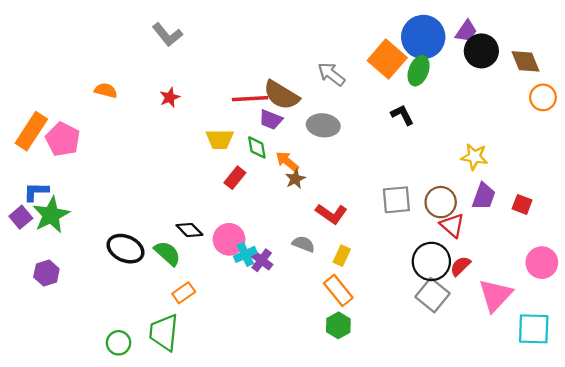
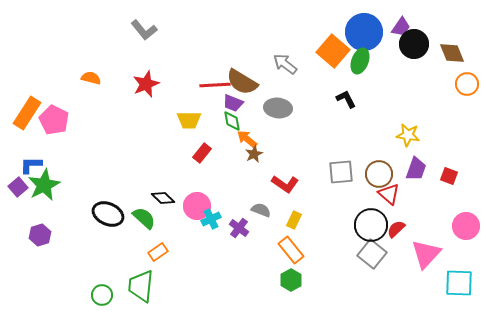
red star: (170, 97) -> (146, 84), size x1.5
green diamond: (257, 147) -> (232, 121), moved
purple cross: (262, 260) -> (239, 228), moved

